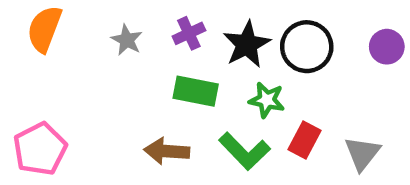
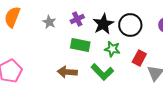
red rectangle: (305, 140) -> (139, 58), moved

